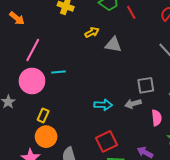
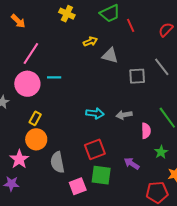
gray square: (146, 85) -> (137, 76), moved

